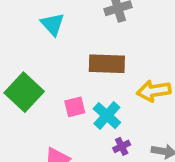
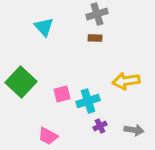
brown rectangle: (107, 64) -> (95, 38), moved, size x0.5
cyan cross: (107, 116) -> (88, 101), turned 30

